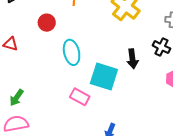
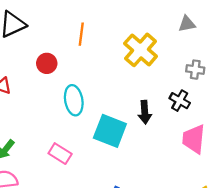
pink rectangle: (80, 97) -> (60, 154), moved

